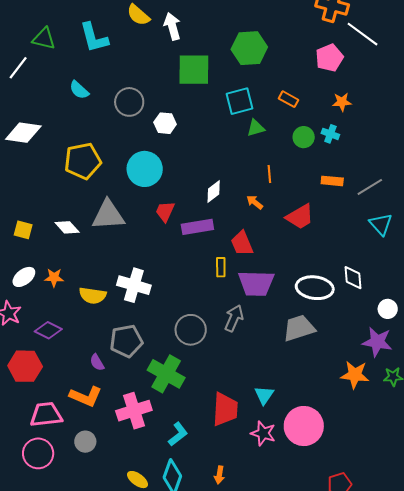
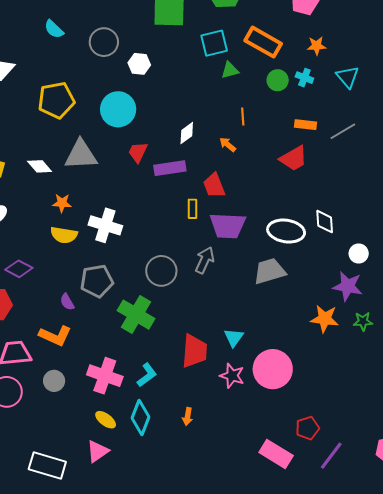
orange rectangle: (289, 99) -> (263, 42), size x1.8
red trapezoid: (300, 217) -> (294, 158), moved
cyan triangle: (381, 224) -> (348, 77), moved
orange star: (54, 278) -> (62, 203), moved
pink cross: (134, 411) -> (105, 376), moved, turned 36

